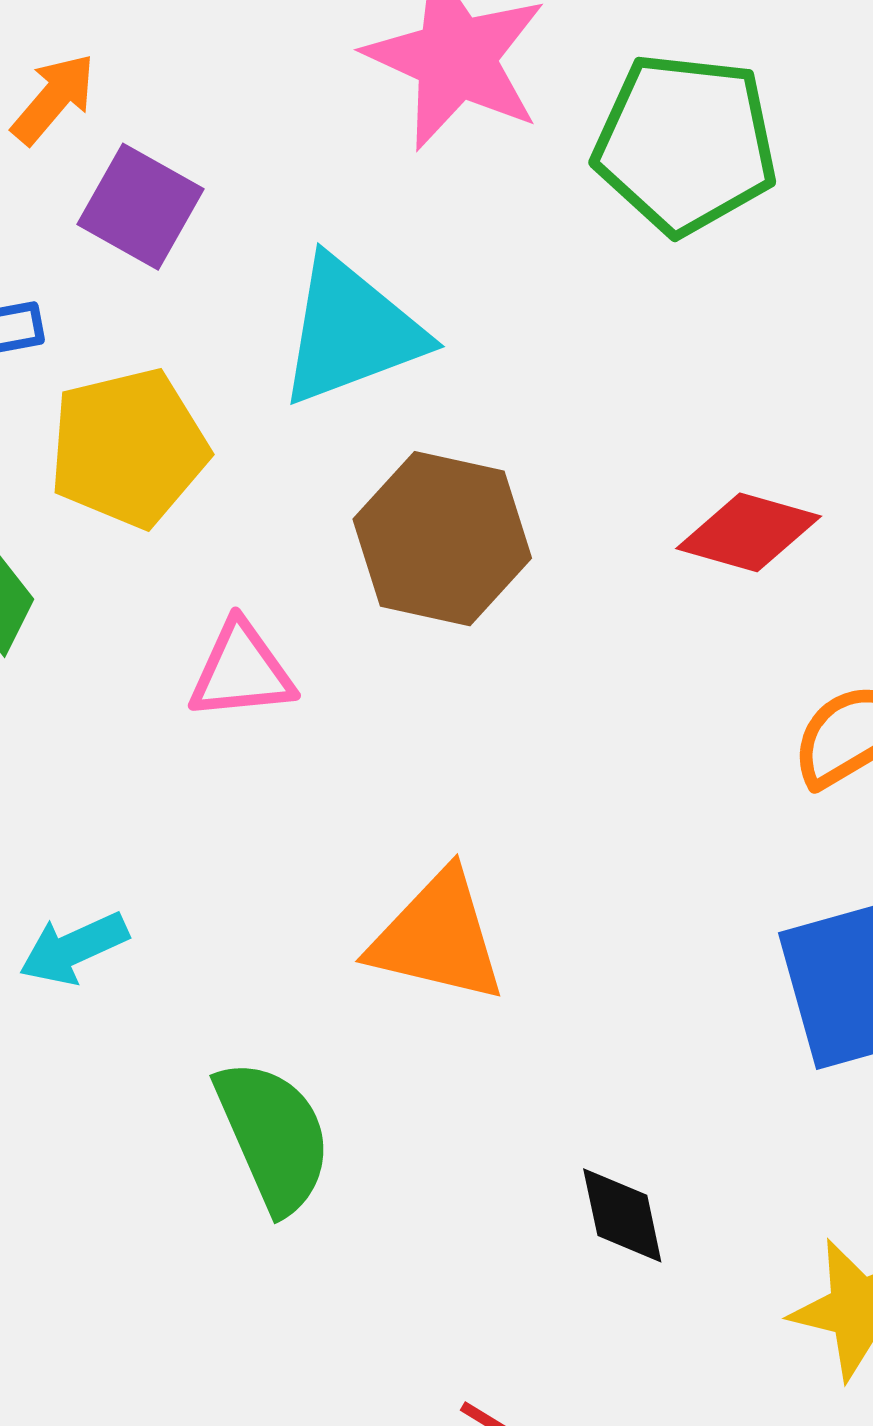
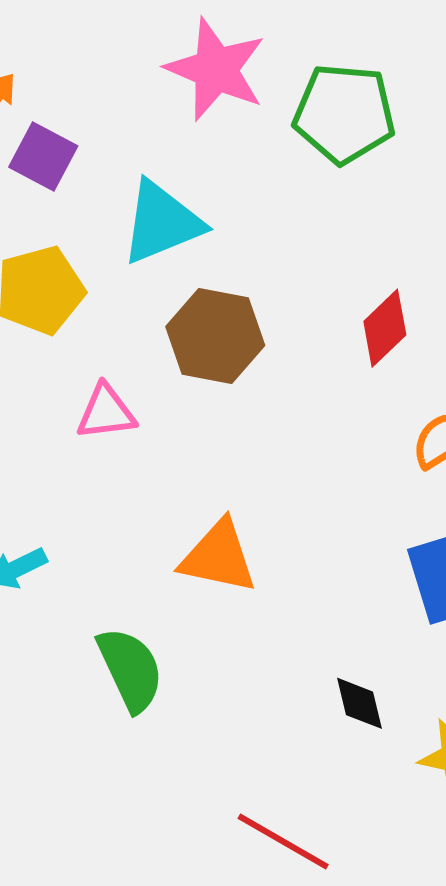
red diamond: (749, 532) -> (385, 328), turned -58
black diamond: (622, 1215) -> (359, 703), moved

